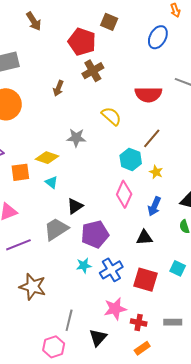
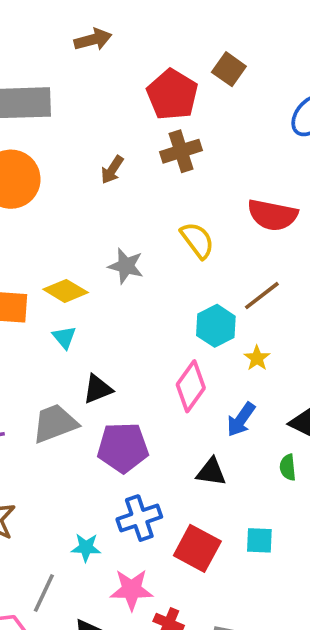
brown arrow: (34, 21) -> (93, 40), turned -84
cyan star: (84, 266) -> (86, 548), moved
cyan square: (178, 268) -> (259, 540), turned -35

